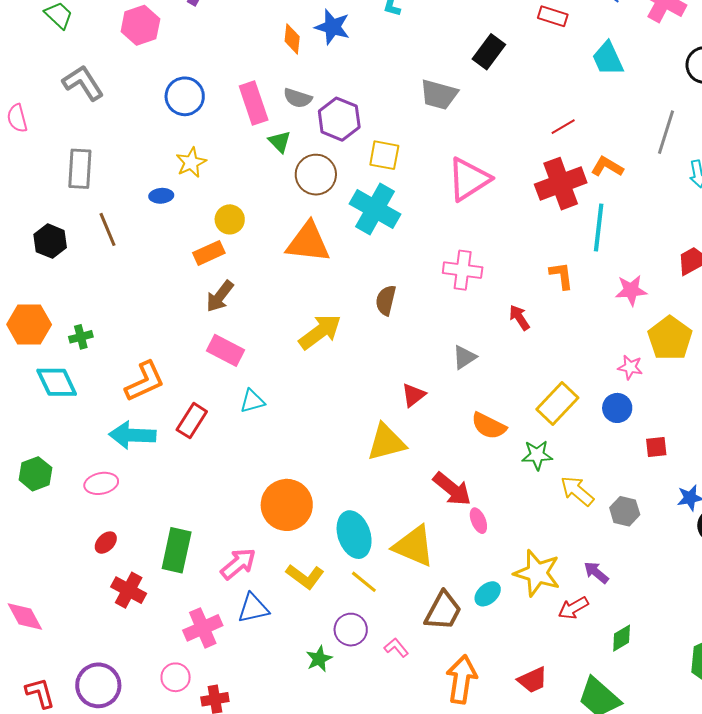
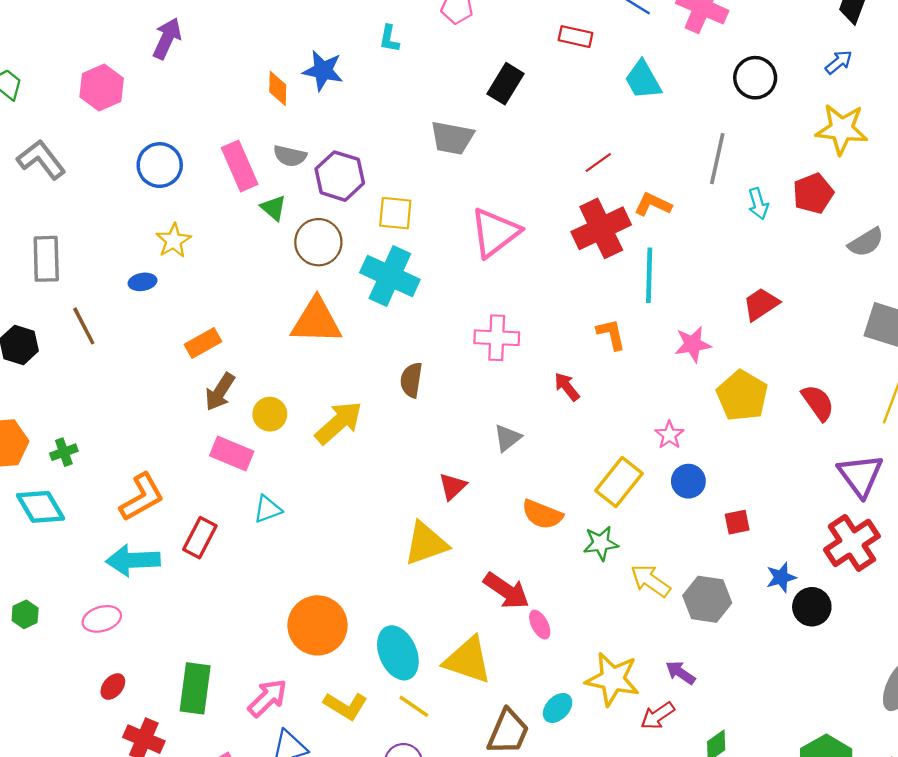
yellow circle: (230, 219) -> (270, 414), moved
pink star: (630, 367) -> (669, 435), moved, turned 30
green hexagon: (35, 474) -> (25, 614), size x0.7
gray hexagon: (625, 511) -> (707, 599), size x1.4

